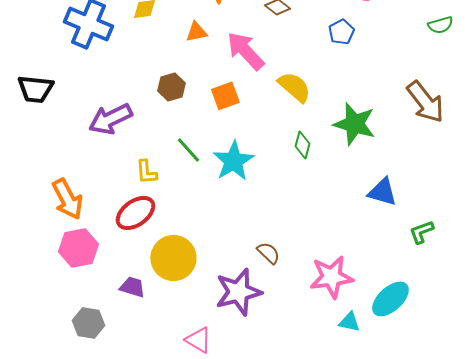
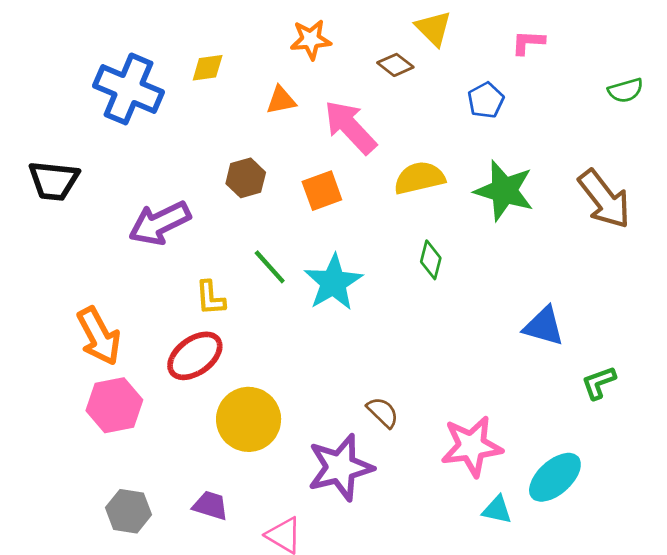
yellow semicircle: (294, 87) -> (419, 178), turned -54
green star: (354, 124) -> (504, 191), moved
purple trapezoid: (132, 287) -> (210, 506), moved

